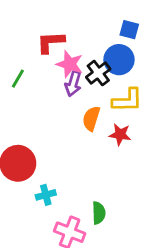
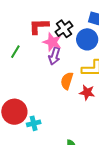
black cross: (98, 73) -> (64, 29), moved
cyan cross: (46, 195) -> (34, 123), moved

